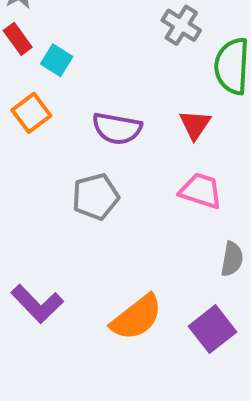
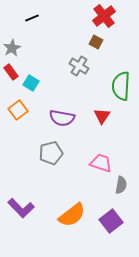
gray cross: (181, 25) -> (79, 66), moved
pink trapezoid: (201, 191) -> (101, 163), moved

